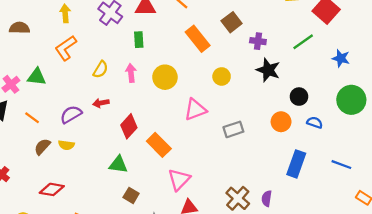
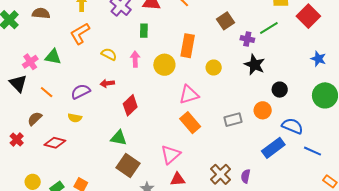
orange rectangle: (198, 39) -> (188, 46), moved, turned 45
green line: (303, 42) -> (269, 28), moved
yellow semicircle: (101, 69) -> (109, 54), turned -98
blue semicircle: (315, 123) -> (292, 126), moved, size x1.5
gray rectangle: (233, 129) -> (233, 120), moved
orange rectangle: (159, 145) -> (190, 123), moved
brown semicircle: (42, 147) -> (35, 119), moved
blue rectangle: (296, 164) -> (273, 148), turned 30
red diamond: (52, 189) -> (55, 143), moved
brown square: (131, 195) -> (128, 165), size x1.6

